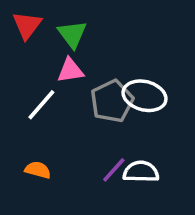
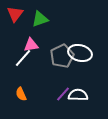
green triangle: (72, 34) -> (40, 19), turned 48
pink triangle: (70, 70) -> (31, 45), moved
orange semicircle: (38, 170) -> (21, 94), turned -128

